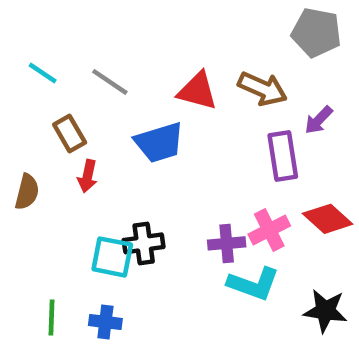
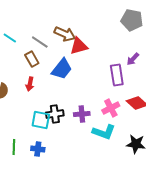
brown arrow: (263, 89) -> (65, 34), moved
red triangle: (197, 91) -> (79, 46), turned -30
brown rectangle: (70, 134) -> (32, 59), moved
blue trapezoid: (159, 142) -> (62, 69), turned -35
purple cross: (227, 243) -> (82, 114), moved

